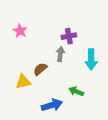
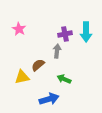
cyan arrow: (91, 59) -> (86, 32), moved
green arrow: (76, 91) -> (64, 79), moved

